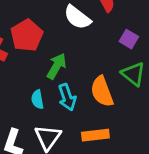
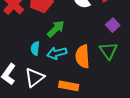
cyan arrow: (67, 97) -> (57, 53), turned 78

